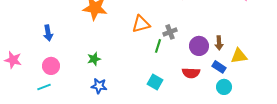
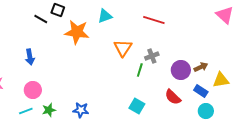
orange triangle: (141, 24) -> (123, 48), turned -42
brown arrow: (219, 43) -> (201, 67), turned -112
green star: (94, 59) -> (49, 110), moved
red semicircle: (191, 73) -> (173, 97), turned 42

